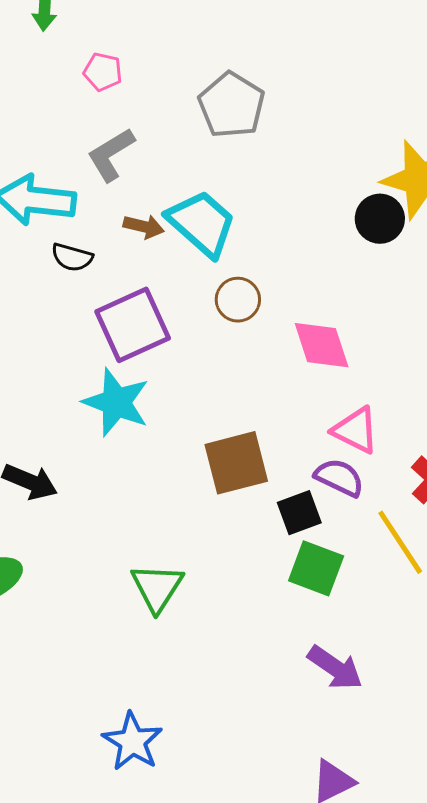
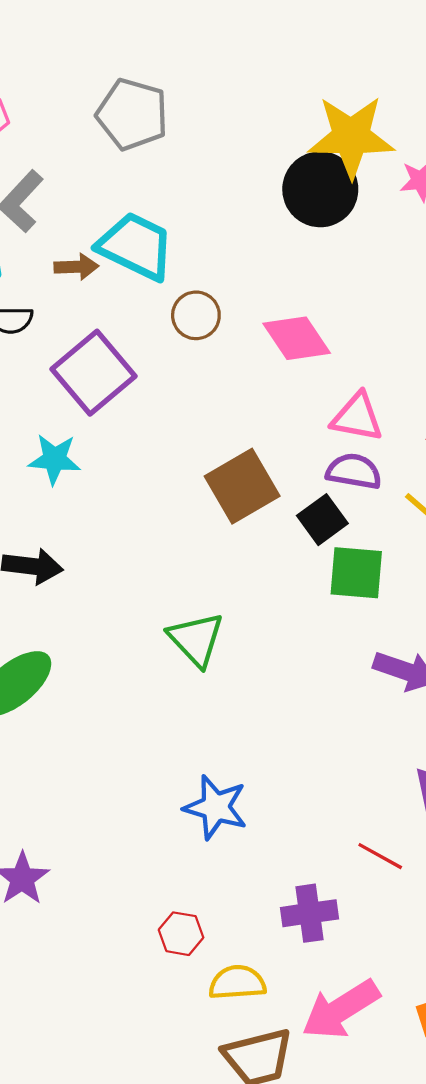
black circle: (380, 219) -> (320, 189), size x1.4
cyan star: (116, 402) -> (54, 459), moved, size x0.7

